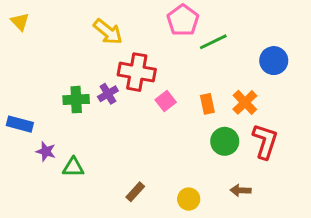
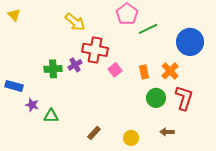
blue circle: (274, 61) -> (190, 42), size x1.4

